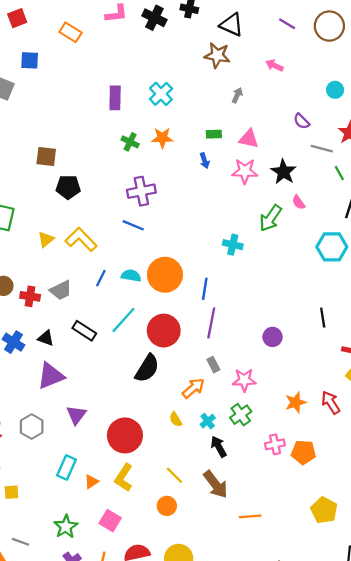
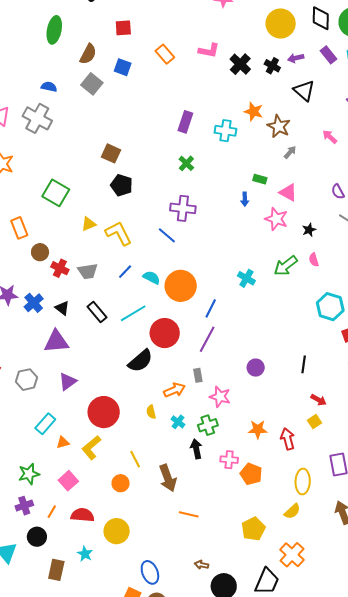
brown star: (217, 55) -> (279, 126), moved
cyan cross: (161, 94) -> (225, 131), turned 35
orange star: (162, 138) -> (254, 112), moved
black star: (284, 172) -> (309, 230), size x0.6
cyan cross: (208, 421) -> (178, 422), turned -32
black arrow: (219, 447) -> (196, 449), moved

